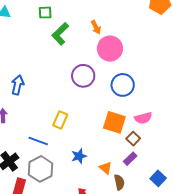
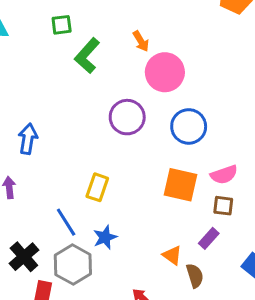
brown square: (133, 139) -> (223, 206), moved, turned -32
blue line: (38, 141) -> (66, 222), turned 42
blue star: (79, 156) -> (105, 237), moved

